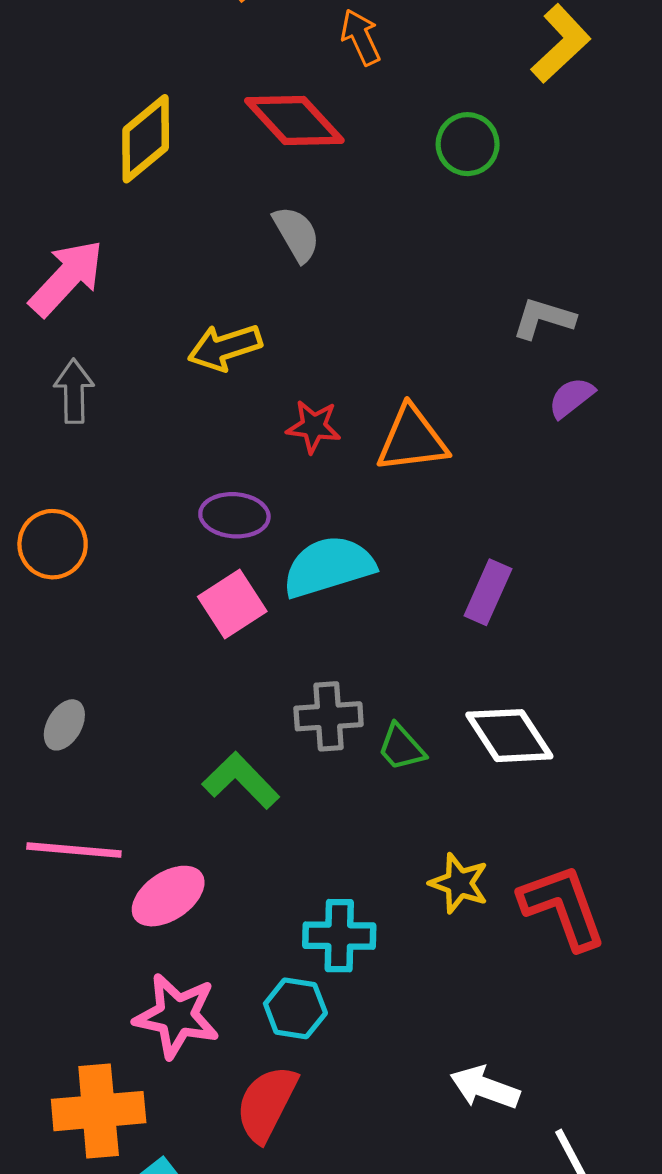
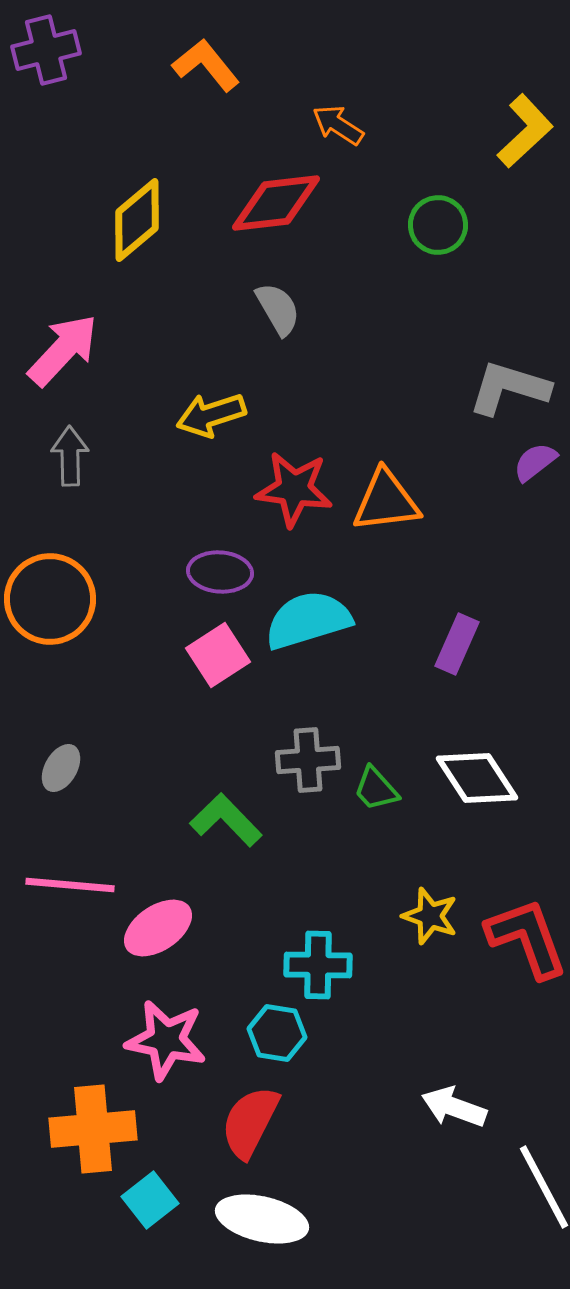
orange arrow: (361, 37) -> (338, 125), turned -32
red diamond: (294, 121) -> (276, 203), turned -54
gray L-shape: (544, 318) -> (509, 388), size x1.4
red star: (314, 426) -> (294, 489), size x1.5
orange circle: (53, 544) -> (50, 599), size x1.4

